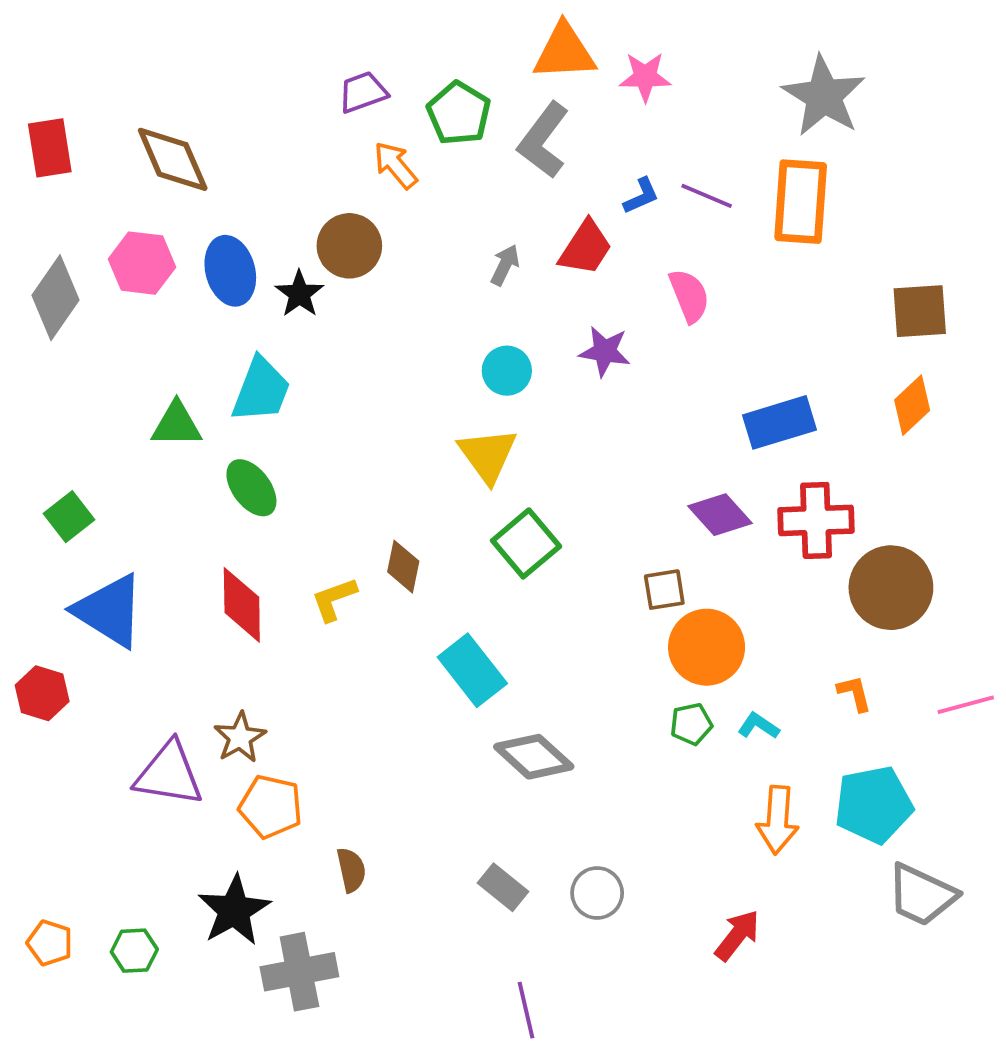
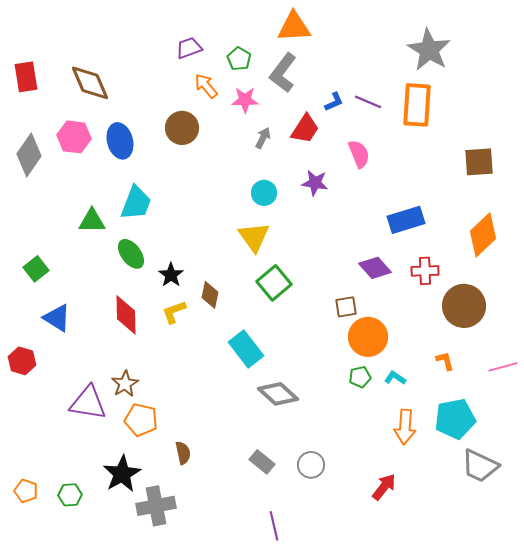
pink star: (645, 77) -> (245, 100), moved
green pentagon: (459, 113) -> (239, 59), size x0.7
black star: (299, 294) -> (171, 275), moved
orange diamond: (912, 405) -> (483, 235), moved, size x1.4
red cross: (816, 520) -> (425, 271), size x0.7
blue triangle: (109, 611) -> (57, 318), size x0.7

